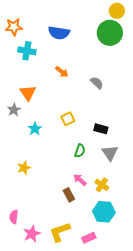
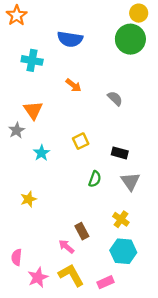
orange star: (14, 27) -> (17, 15), moved, turned -30
pink arrow: (80, 180) -> (66, 247), moved
yellow L-shape: (60, 232) -> (71, 275), turned 80

